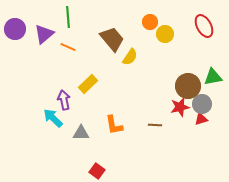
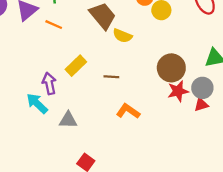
yellow semicircle: (130, 57) -> (122, 36), turned 78
brown circle: (188, 86) -> (171, 68), moved
orange L-shape: (114, 125) -> (128, 111), moved, turned 135
brown line: (155, 125) -> (111, 77), moved

